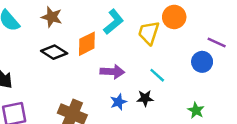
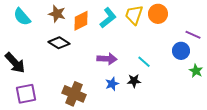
yellow trapezoid: (149, 33) -> (134, 15), moved
orange diamond: (87, 44) -> (81, 21), moved
green star: (196, 110) -> (196, 71), moved

